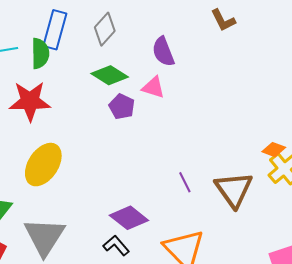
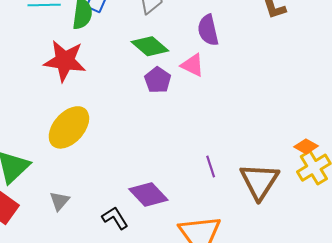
gray triangle: (44, 237) -> (59, 201), size x0.5
black L-shape: (116, 245) -> (115, 218), moved

